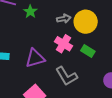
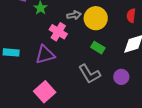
pink cross: (63, 44) -> (58, 32), moved
gray L-shape: (66, 76) -> (89, 74), moved

